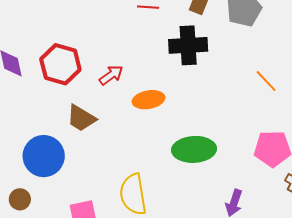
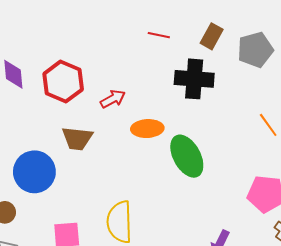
brown trapezoid: (81, 118) -> (77, 138), turned -32
green ellipse: (194, 149) -> (187, 156), moved, turned 57

